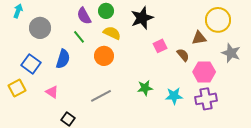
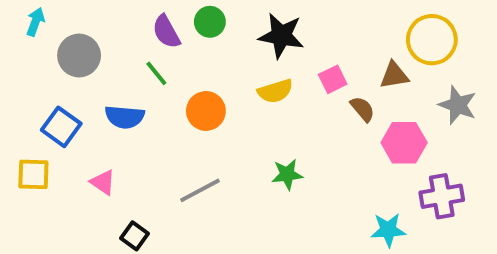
black star: (142, 18) -> (281, 36), turned 30
yellow semicircle: (112, 33) -> (275, 91), moved, turned 138
pink square: (160, 46) -> (333, 79), moved
blue semicircle: (63, 59) -> (125, 117), turned 78
yellow square: (17, 88) -> (33, 174), turned 30
cyan star: (174, 96) -> (388, 230), moved
purple cross: (206, 99) -> (442, 196), moved

